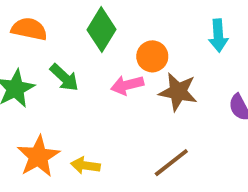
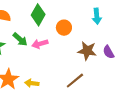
pink arrow: (127, 85) -> (40, 44), moved
brown star: (178, 92) -> (87, 51), moved

